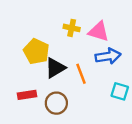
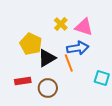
yellow cross: (72, 28) -> (61, 24), turned 32
blue arrow: (108, 56) -> (78, 48), moved

